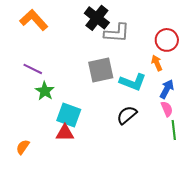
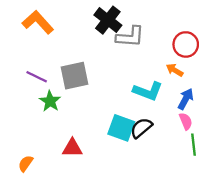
orange arrow: (157, 63) -> (175, 70), turned -35
gray square: (101, 70) -> (75, 76), moved
cyan square: (69, 115) -> (121, 128), moved

